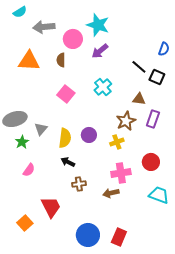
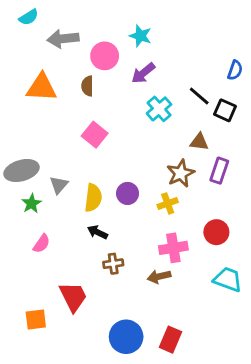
cyan star: (98, 25) -> (140, 36), size x0.7
cyan cross: (103, 87) -> (159, 109), moved
orange square: (25, 223) -> (36, 320), turned 35

